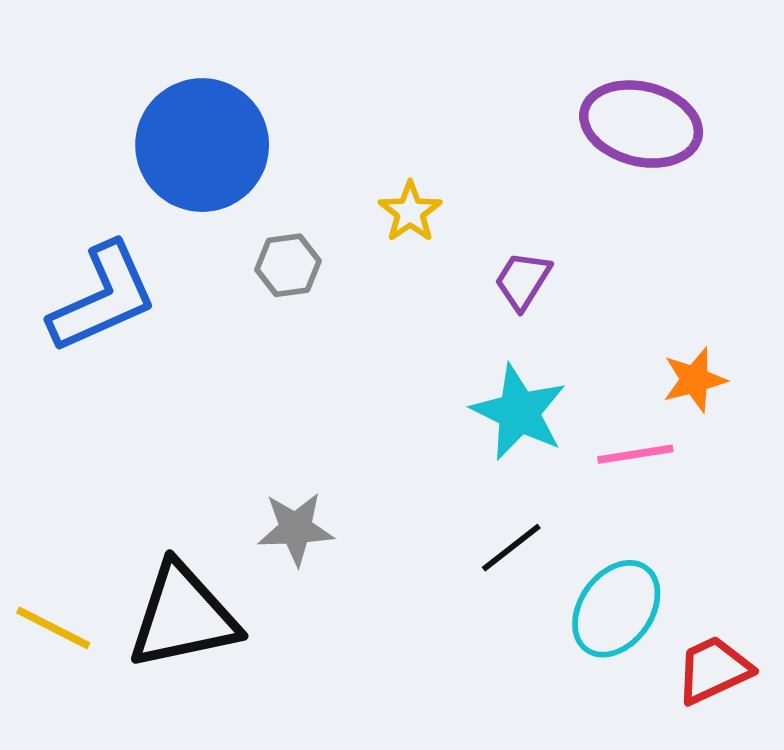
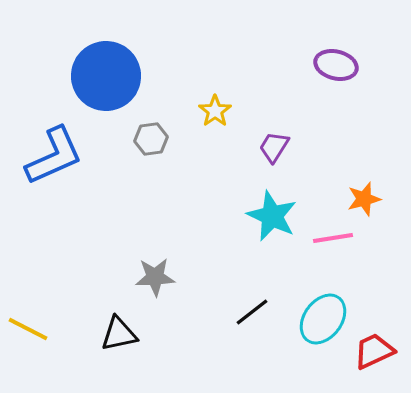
purple ellipse: (641, 124) -> (336, 65), size x0.7
black line: (511, 548) -> (252, 312), moved
black triangle: (183, 616) -> (119, 334), moved, size x0.6

